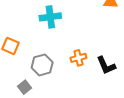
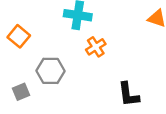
orange cross: (78, 58) -> (96, 47), moved, turned -35

